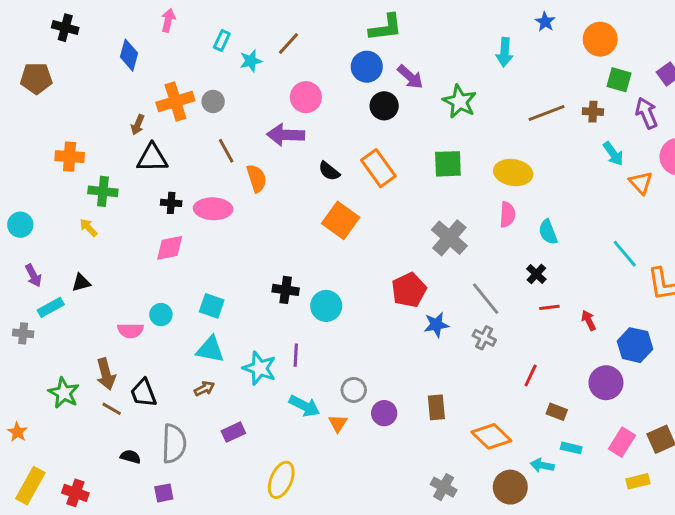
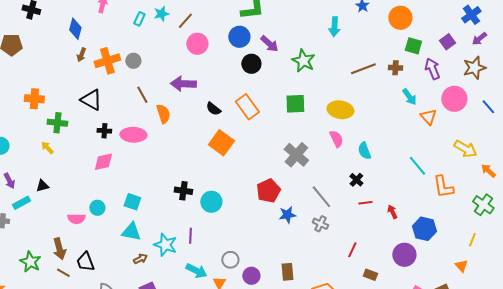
cyan star: (251, 61) -> (161, 14), moved
pink circle: (306, 97) -> (197, 44), moved
brown arrow: (138, 125) -> (81, 55), moved
black triangle: (152, 158) -> (91, 100), turned 30
pink semicircle: (507, 215) -> (336, 139), turned -30
brown arrow: (204, 389) -> (140, 259), moved

